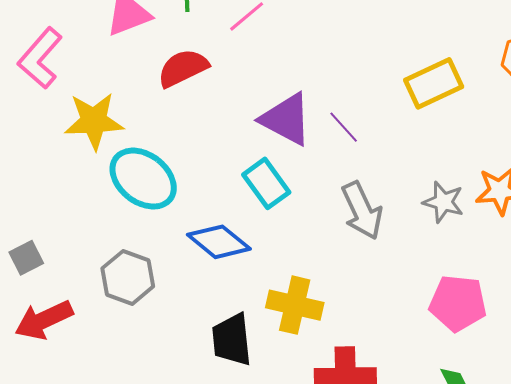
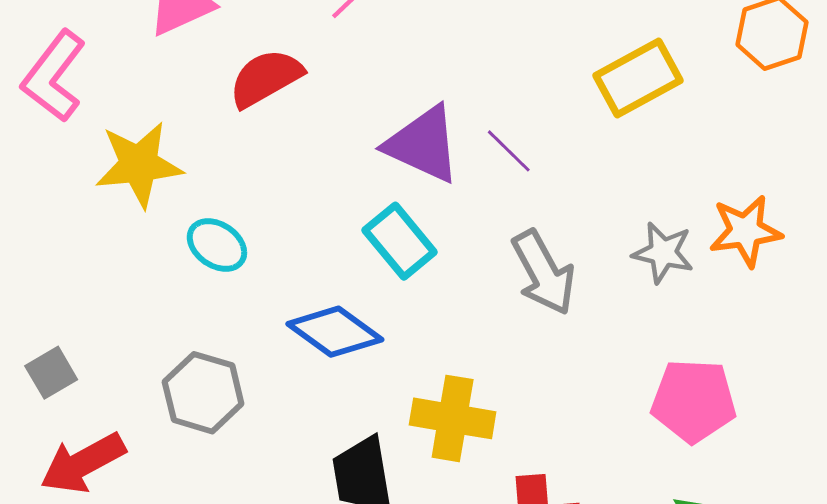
cyan ellipse: (143, 179) -> (217, 245), size x0.6

